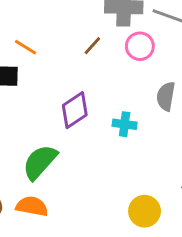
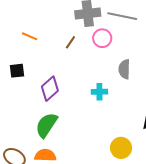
orange line: (26, 47) -> (30, 36), moved
purple diamond: (75, 110) -> (50, 89), moved

